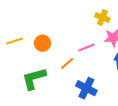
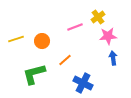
yellow cross: (102, 17) -> (98, 17), turned 32
pink line: (86, 47) -> (75, 27), moved

